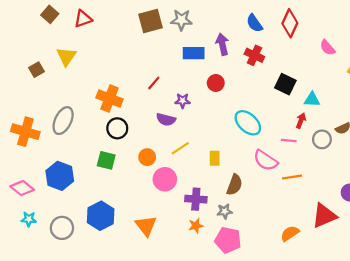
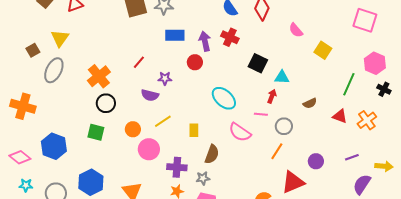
purple arrow: (222, 44) -> (205, 41), moved
orange cross: (110, 98) -> (99, 76), turned 30
gray ellipse: (63, 121) -> (54, 70), moved
gray circle: (322, 139) -> (284, 126), moved
orange line: (292, 177) -> (277, 151), moved, turned -48

